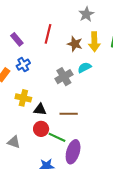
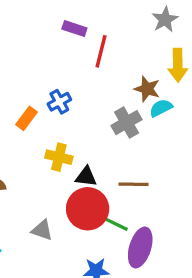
purple rectangle: (17, 39) -> (74, 29), moved, turned -32
brown star: (75, 44) -> (147, 89), moved
red circle: (41, 129) -> (88, 209), size x1.6

